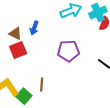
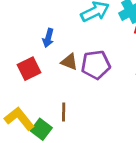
brown triangle: (15, 33) -> (69, 62), moved

